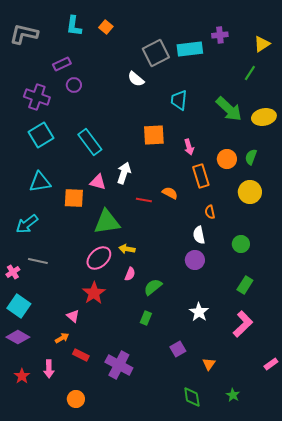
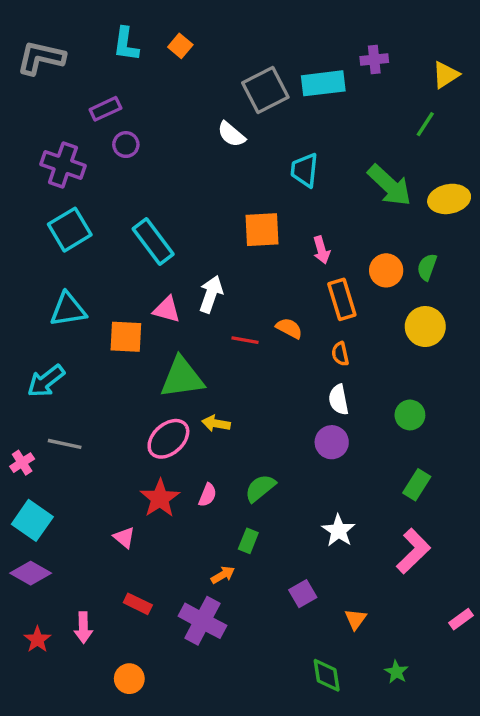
orange semicircle: (210, 212) -> (340, 354), moved
pink semicircle: (130, 274) -> (208, 495), moved
orange arrow: (62, 338) -> (223, 575), moved

